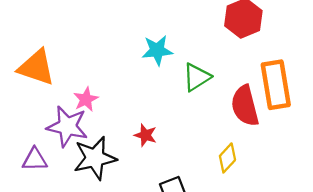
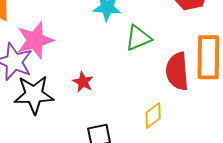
pink star: (86, 99) -> (35, 40), size x1.6

